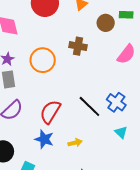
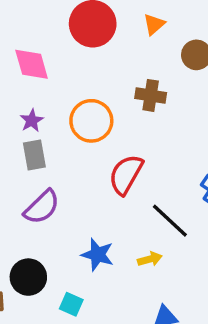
black line: (89, 106) -> (170, 221), moved
red semicircle: (50, 112) -> (126, 174), moved

